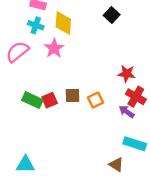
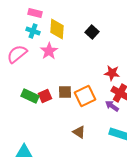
black square: (112, 15) -> (92, 32), moved
orange square: (96, 100) -> (85, 96), size x1.5
brown triangle: (116, 165) -> (79, 132), moved

